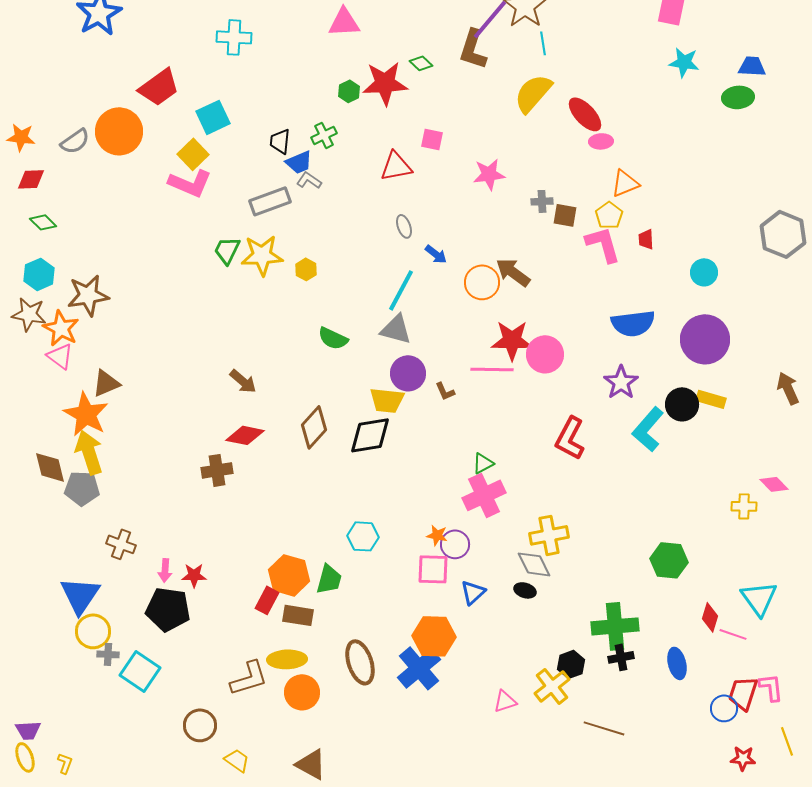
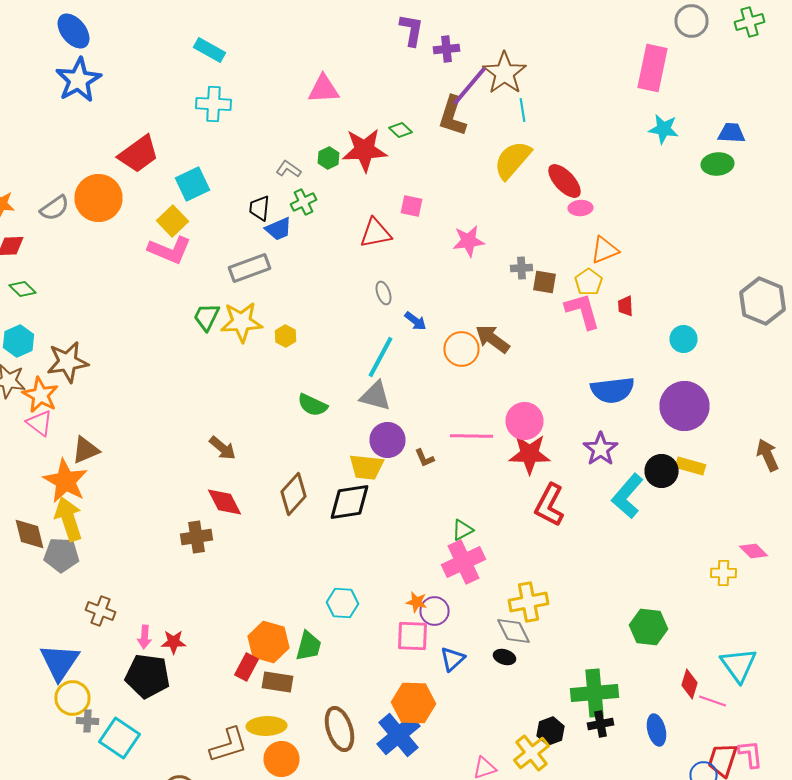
gray L-shape: (309, 180) -> (288, 169), moved
red star: (512, 340) -> (530, 454), moved
red diamond: (245, 435) -> (224, 502), turned 51

